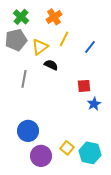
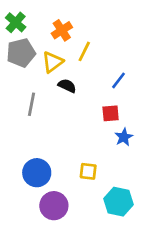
green cross: (21, 17) -> (16, 22), moved
orange cross: (54, 17) -> (62, 30), moved
blue line: (90, 47) -> (118, 80), moved
yellow square: (67, 148) -> (88, 171), moved, turned -32

